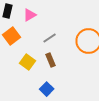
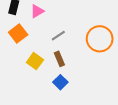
blue square: (47, 89) -> (60, 82), moved

